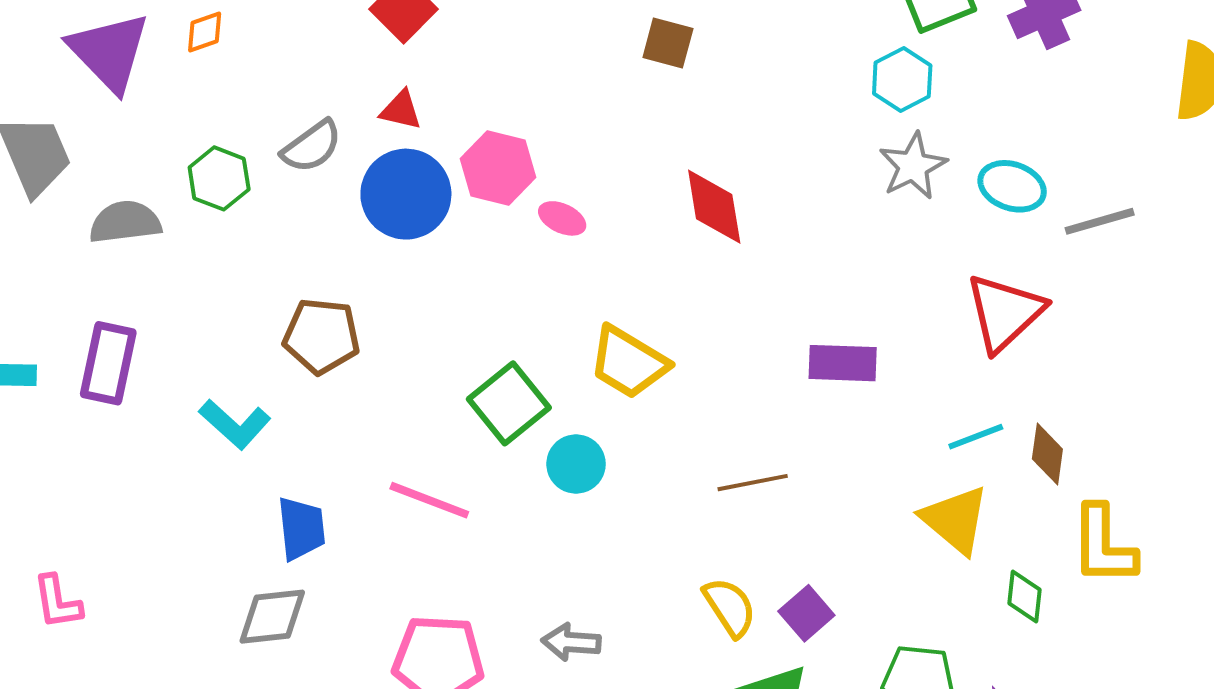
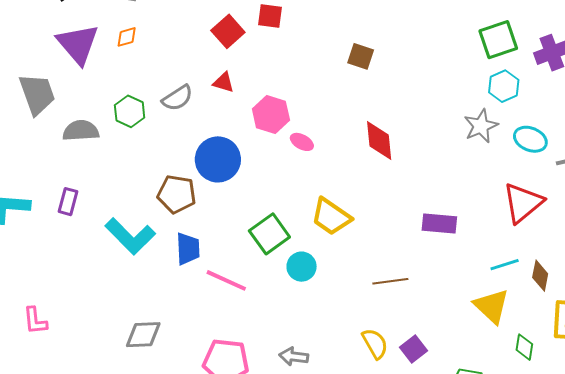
cyan hexagon: (902, 80) -> (504, 86), moved
blue circle: (406, 194) -> (218, 159), moved
purple rectangle: (108, 363) -> (68, 202), size x0.7
cyan L-shape: (235, 424) -> (130, 236), size x1.4
blue trapezoid: (301, 528) -> (188, 249), moved

